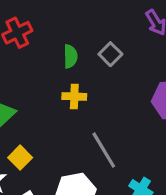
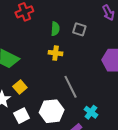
gray square: (110, 54) -> (79, 29), turned -32

